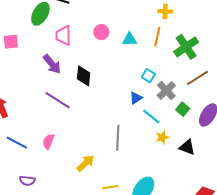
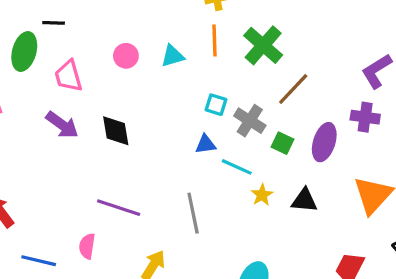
blue triangle: (136, 98) -> (206, 144), turned 40
purple line: (58, 100) -> (119, 208), moved

